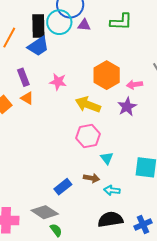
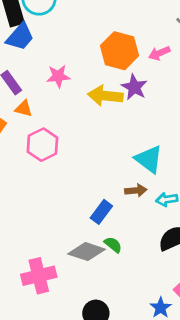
purple star: (127, 107) -> (134, 87), moved
pink hexagon: (88, 136) -> (42, 145), moved
cyan triangle: (107, 158) -> (149, 159), size x1.6
green semicircle: (56, 230) -> (113, 245), moved

